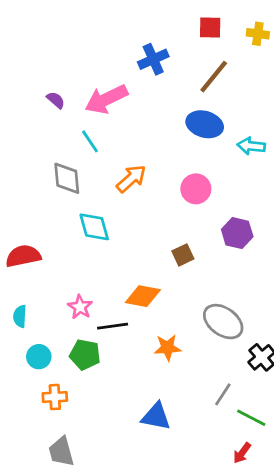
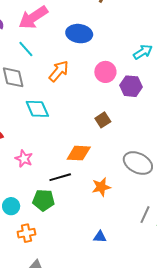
blue ellipse: (205, 124) -> (79, 34), moved
cyan arrow: (251, 146) -> (143, 52), moved, turned 150
purple hexagon: (237, 233) -> (131, 86), moved
pink star: (80, 307) -> (24, 159), moved
blue triangle: (156, 416) -> (100, 237), size x0.6

